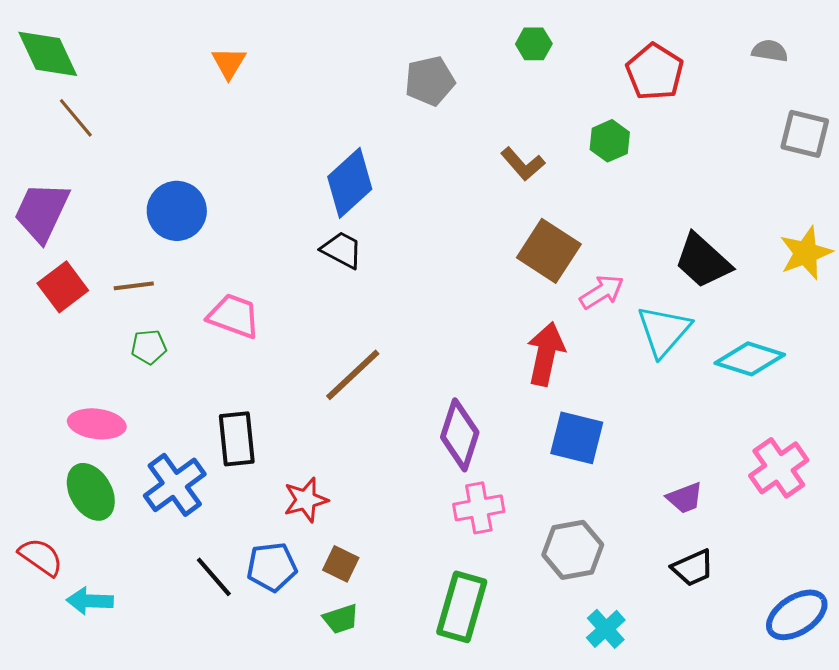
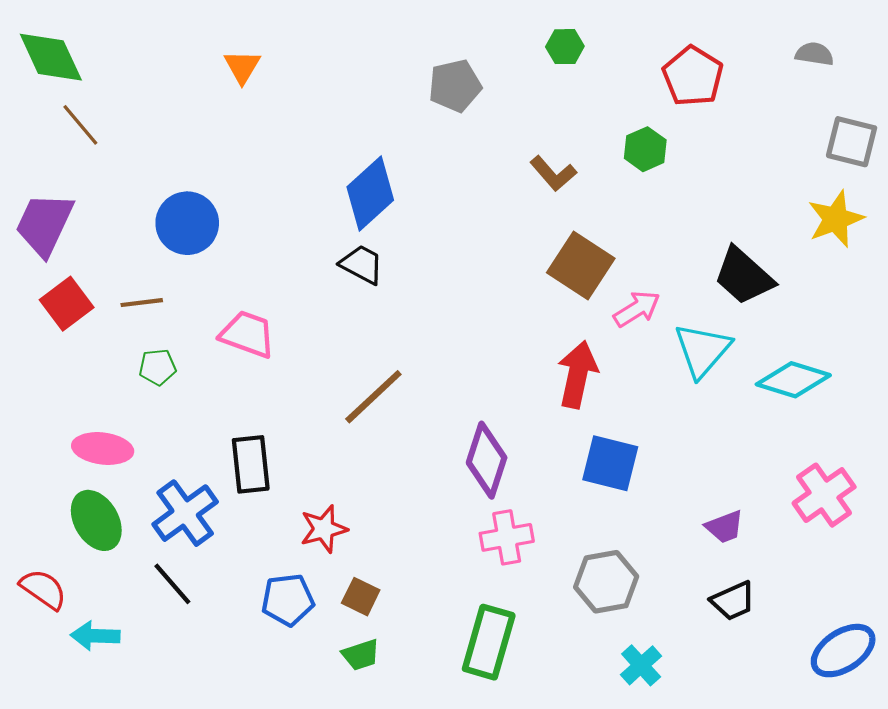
yellow star: (806, 253) -> (836, 219), moved
black line: (214, 577) -> (172, 584), moved

